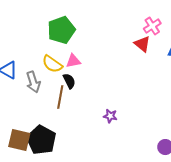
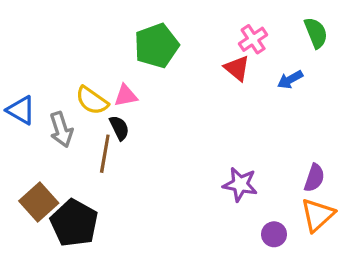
green pentagon: (61, 30) -> (156, 46), moved
purple star: (110, 116) -> (240, 184), moved, size x1.5
brown square: (19, 140) -> (39, 202), moved, turned 35

